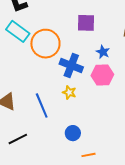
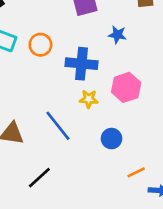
orange circle: (45, 44) -> (40, 45), size x0.6
pink hexagon: (102, 75) -> (126, 87), moved
blue circle: (73, 133) -> (112, 139), moved

